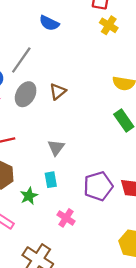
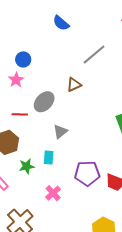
blue semicircle: (49, 23) -> (61, 23), moved
gray line: (21, 60) -> (94, 54), moved
gray ellipse: (26, 94) -> (44, 102), moved

